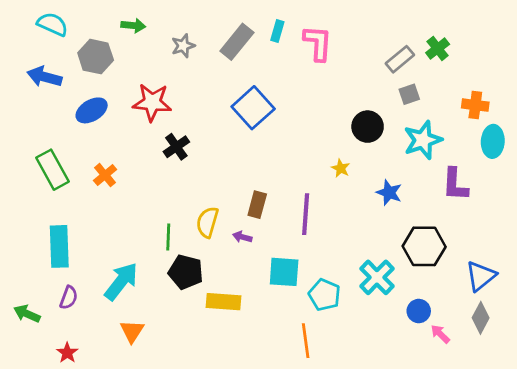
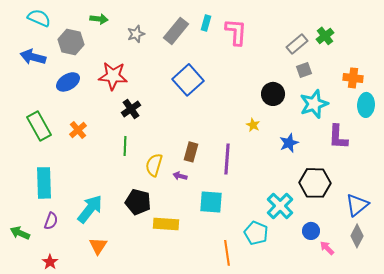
blue star: (389, 193) -> (289, 143), turned 30
green line: (168, 237) -> (125, 146), moved
cyan pentagon: (324, 295) -> (256, 233), moved

